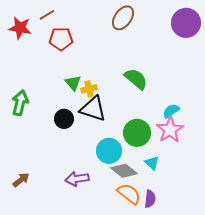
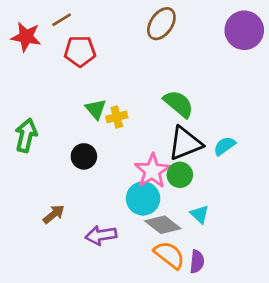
black triangle: (93, 109) -> (185, 143), moved, turned -40
pink star: (170, 130) -> (152, 171), moved
green circle: (137, 133) -> (180, 175), size x0.7
brown arrow: (21, 180) -> (54, 214), moved

